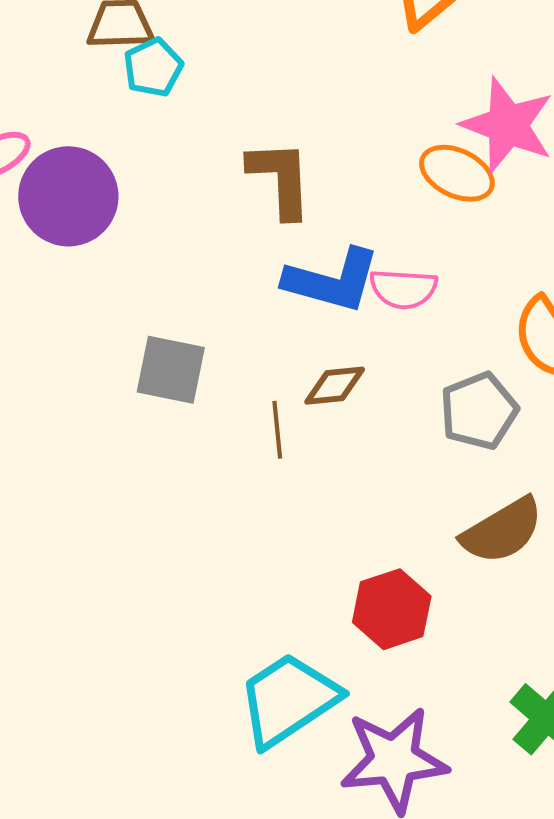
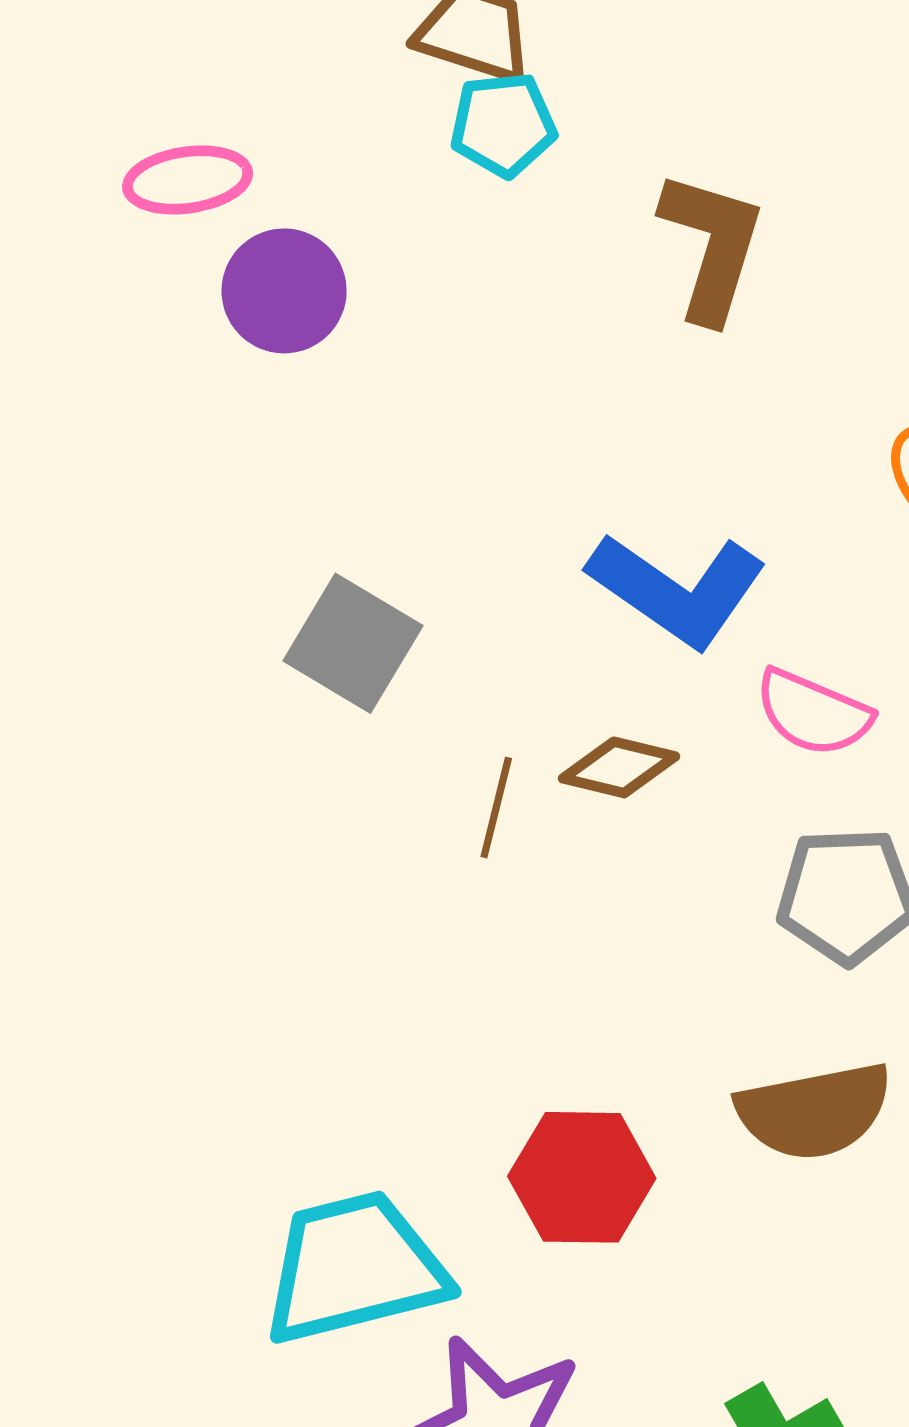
brown L-shape: (280, 179) -> (712, 246), moved
purple circle: (68, 196) -> (284, 291), size x0.7
pink semicircle: (403, 289) -> (813, 713), moved

